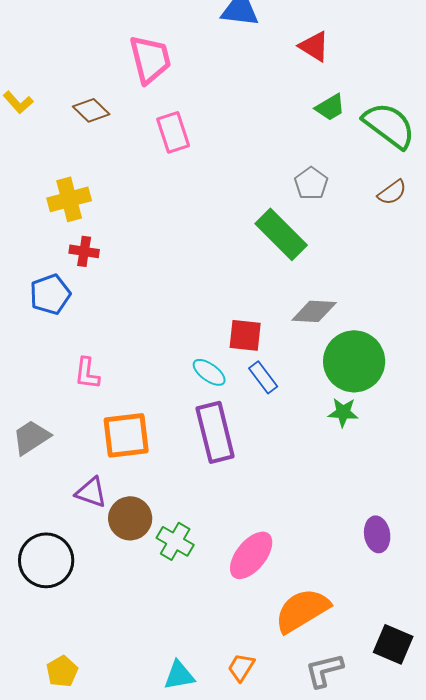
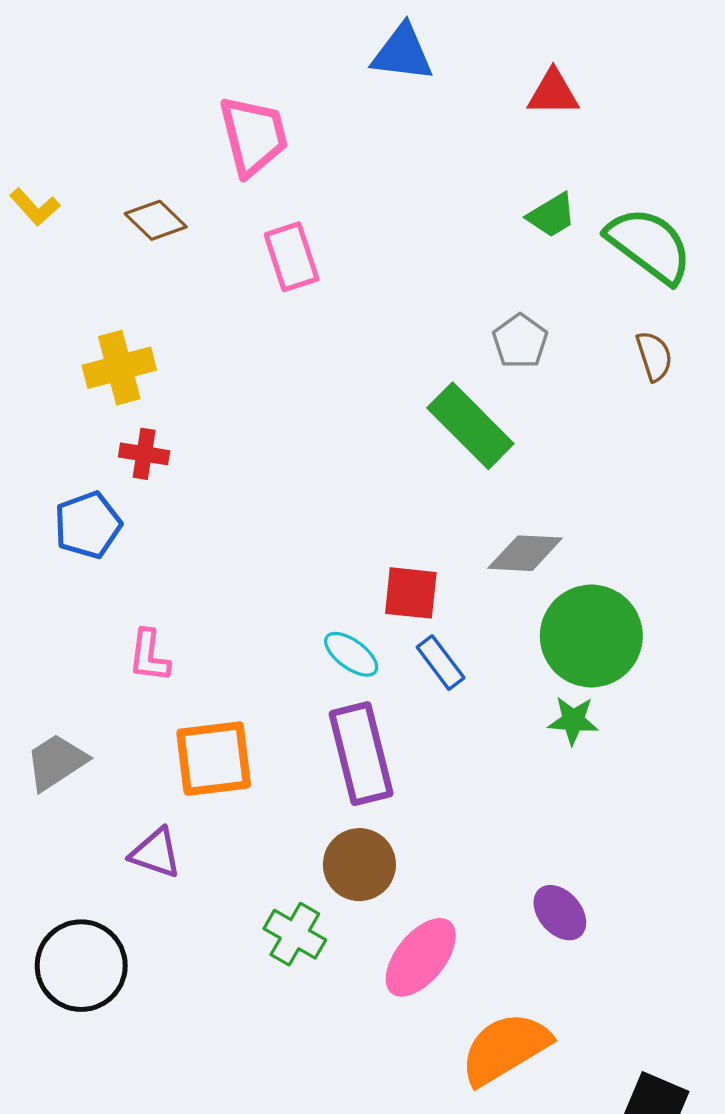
red triangle: (314, 46) -> (553, 93), moved, turned -32
brown semicircle: (392, 192) -> (654, 356), turned -72
brown circle: (130, 518) -> (359, 865), moved
purple ellipse: (377, 534) -> (560, 913), moved, turned -32

